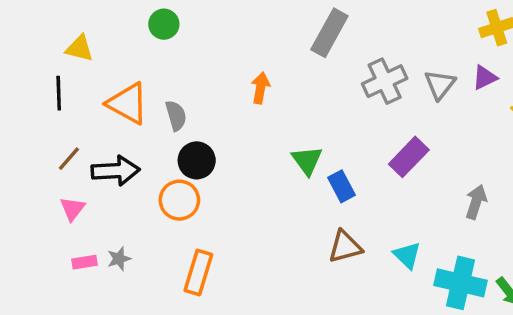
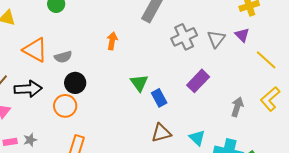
purple triangle: (485, 78) -> (242, 35), turned -49
gray semicircle: (176, 116) -> (63, 57), turned 90

